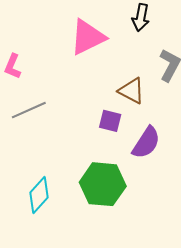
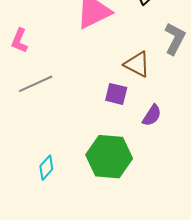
purple semicircle: (146, 143) -> (152, 115), size x0.7
cyan diamond: (39, 195) -> (46, 168), size x0.7

